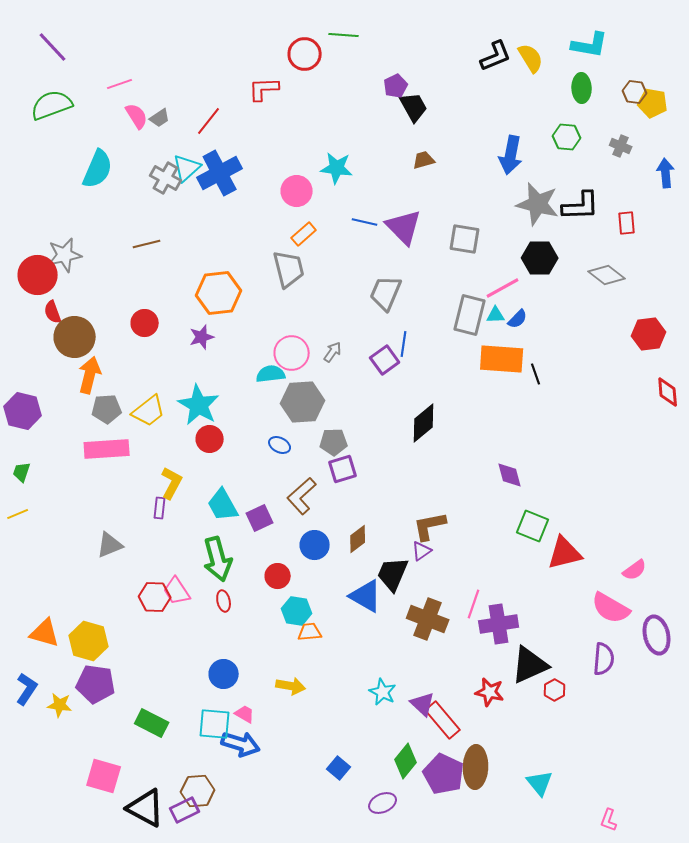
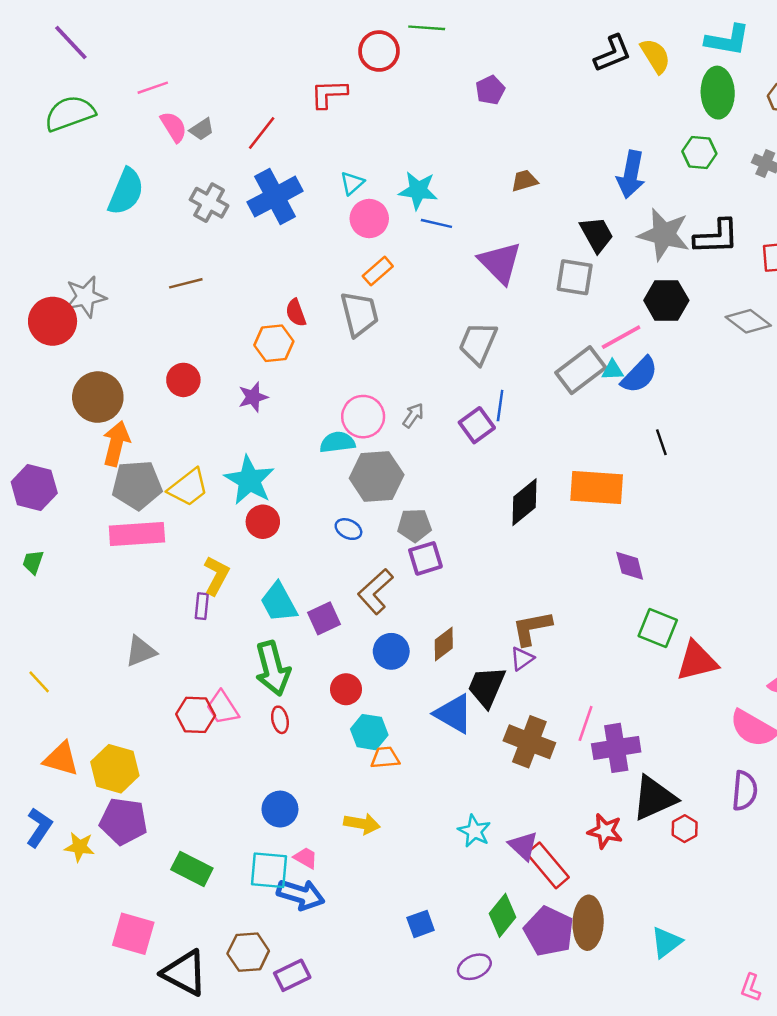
green ellipse: (582, 88) -> (718, 93), size x1.4
black trapezoid: (414, 107) -> (597, 234), moved
cyan triangle: (187, 168) -> (352, 183), moved, size x0.7
blue line: (365, 222) -> (436, 223), moved
orange hexagon: (219, 293) -> (274, 343), size x0.7
red semicircle: (53, 312) -> (296, 313), moved
gray rectangle: (470, 315) -> (581, 370), turned 39
blue semicircle: (518, 319) -> (639, 375), size x1.6
orange rectangle: (502, 359) -> (597, 487), moved
gray pentagon: (107, 409) -> (137, 485), size x1.4
yellow line: (18, 514) -> (39, 682), moved, turned 70
blue square: (339, 768) -> (421, 924), turned 30
cyan triangle: (540, 783) -> (666, 942), turned 32
purple rectangle: (185, 810) -> (292, 975), moved

